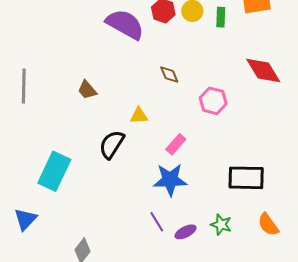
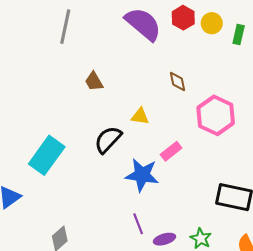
gray line: (24, 86) -> (65, 27), moved
pink hexagon: (213, 101) -> (216, 115), size x1.4
blue star: (170, 180) -> (142, 175), moved

